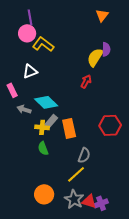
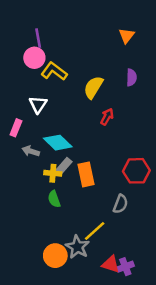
yellow semicircle: (95, 57) -> (93, 87), moved
white triangle: (30, 71) -> (38, 104), turned -35
pink rectangle: (12, 90) -> (16, 128), turned 48
gray semicircle: (84, 155) -> (120, 204), moved
gray star: (74, 199) -> (77, 247), moved

